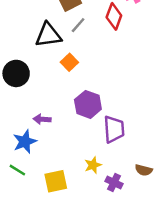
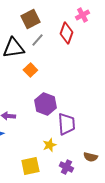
yellow star: (93, 165) -> (49, 145), moved
yellow square: (56, 181) -> (30, 166), moved

